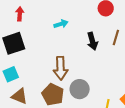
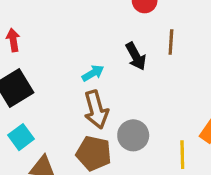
cyan arrow: (61, 24) -> (93, 73), moved

